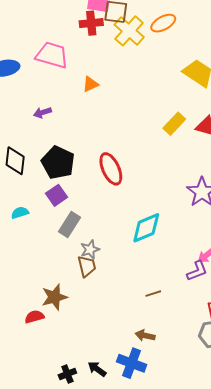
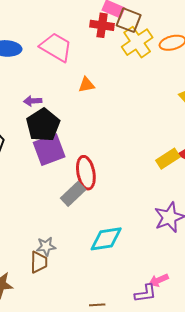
yellow rectangle: (174, 124) -> (168, 159), moved
black pentagon: (58, 163) -> (43, 125), moved
purple square: (56, 195) -> (49, 150), moved, size x1.5
gray rectangle: (70, 225) -> (73, 194), moved

